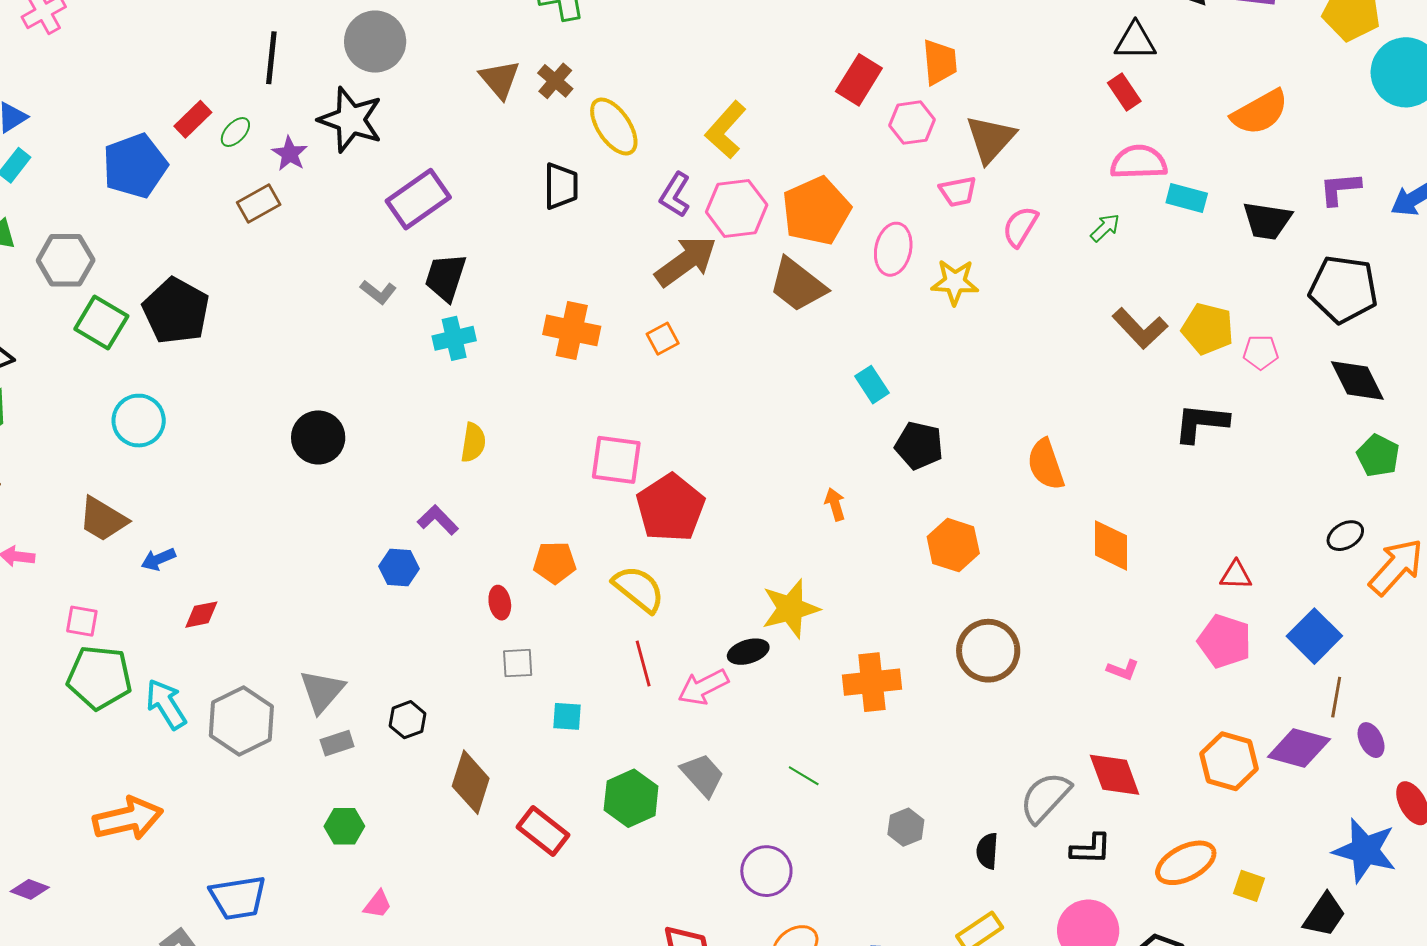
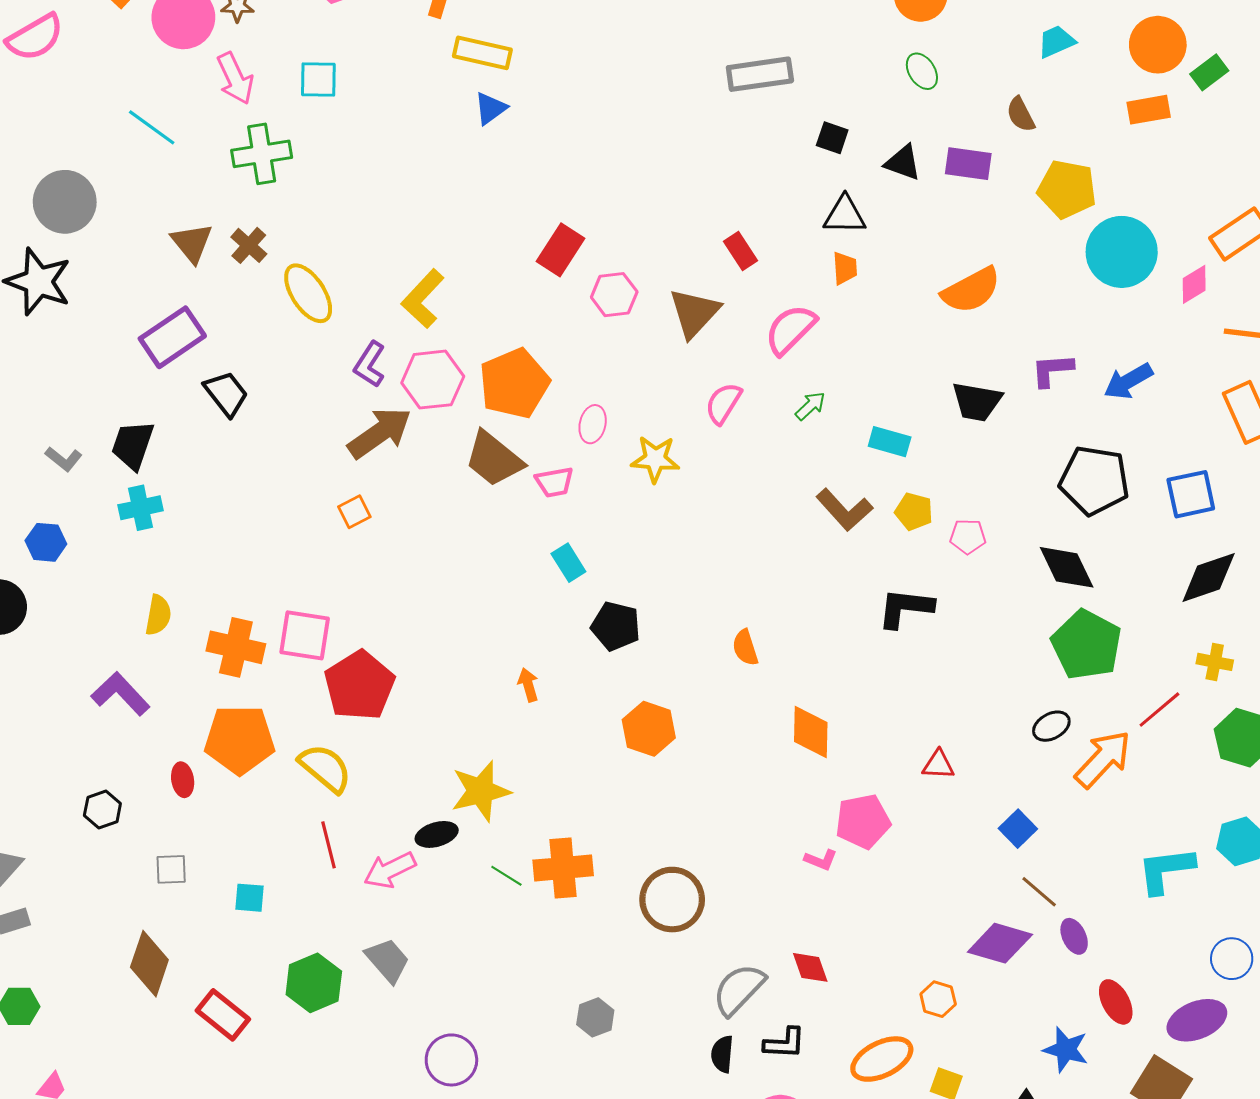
orange trapezoid: (940, 62) -> (845, 268), moved, size x0.7
red rectangle: (1124, 92) -> (741, 251), moved
pink semicircle: (1139, 162) -> (790, 330), moved, turned -44
black trapezoid: (561, 186) -> (226, 394), moved, turned -39
pink trapezoid: (958, 192) -> (554, 482), moved
cyan rectangle: (1187, 198) -> (890, 442), moved
purple rectangle: (418, 199) -> (172, 337), moved
pink ellipse: (893, 249) -> (593, 424), size x0.7
black pentagon: (1343, 289) -> (1094, 480), moved
yellow pentagon: (1208, 329) -> (914, 511), size x0.7
orange cross: (572, 330) -> (236, 647), moved
green pentagon: (1378, 456) -> (1086, 645), size x1.6
orange semicircle: (1046, 464) -> (745, 648), size x0.7
purple L-shape: (438, 520) -> (121, 694), size x1.4
orange pentagon: (555, 563) -> (240, 740), size x1.6
blue hexagon: (399, 568) -> (46, 542), moved
blue square: (1314, 636) -> (1018, 829), size x0.7
pink pentagon: (1225, 641) -> (863, 821), moved, turned -30
brown circle: (988, 651) -> (672, 900), moved
gray square: (518, 663) -> (171, 869), moved
brown line: (1336, 697) -> (1039, 892), turned -60
black hexagon: (408, 720) -> (102, 809), moved
orange hexagon: (1229, 761) -> (938, 999), moved, size x0.6
red diamond: (1115, 775) -> (810, 967), size x0.7
green line: (804, 776) -> (506, 876), moved
blue star: (1365, 850) -> (1066, 1049), size x0.7
black semicircle: (987, 851) -> (722, 1054), moved

